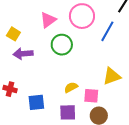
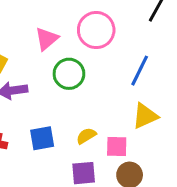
blue line: (107, 31) -> (140, 71), moved
blue square: (36, 102) -> (42, 138), moved

